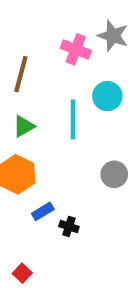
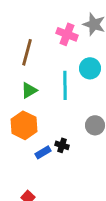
black cross: (69, 226) -> (62, 145), moved

